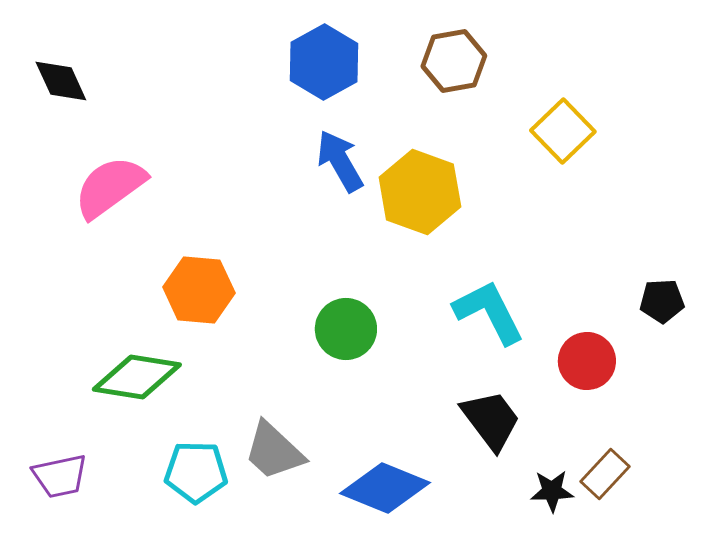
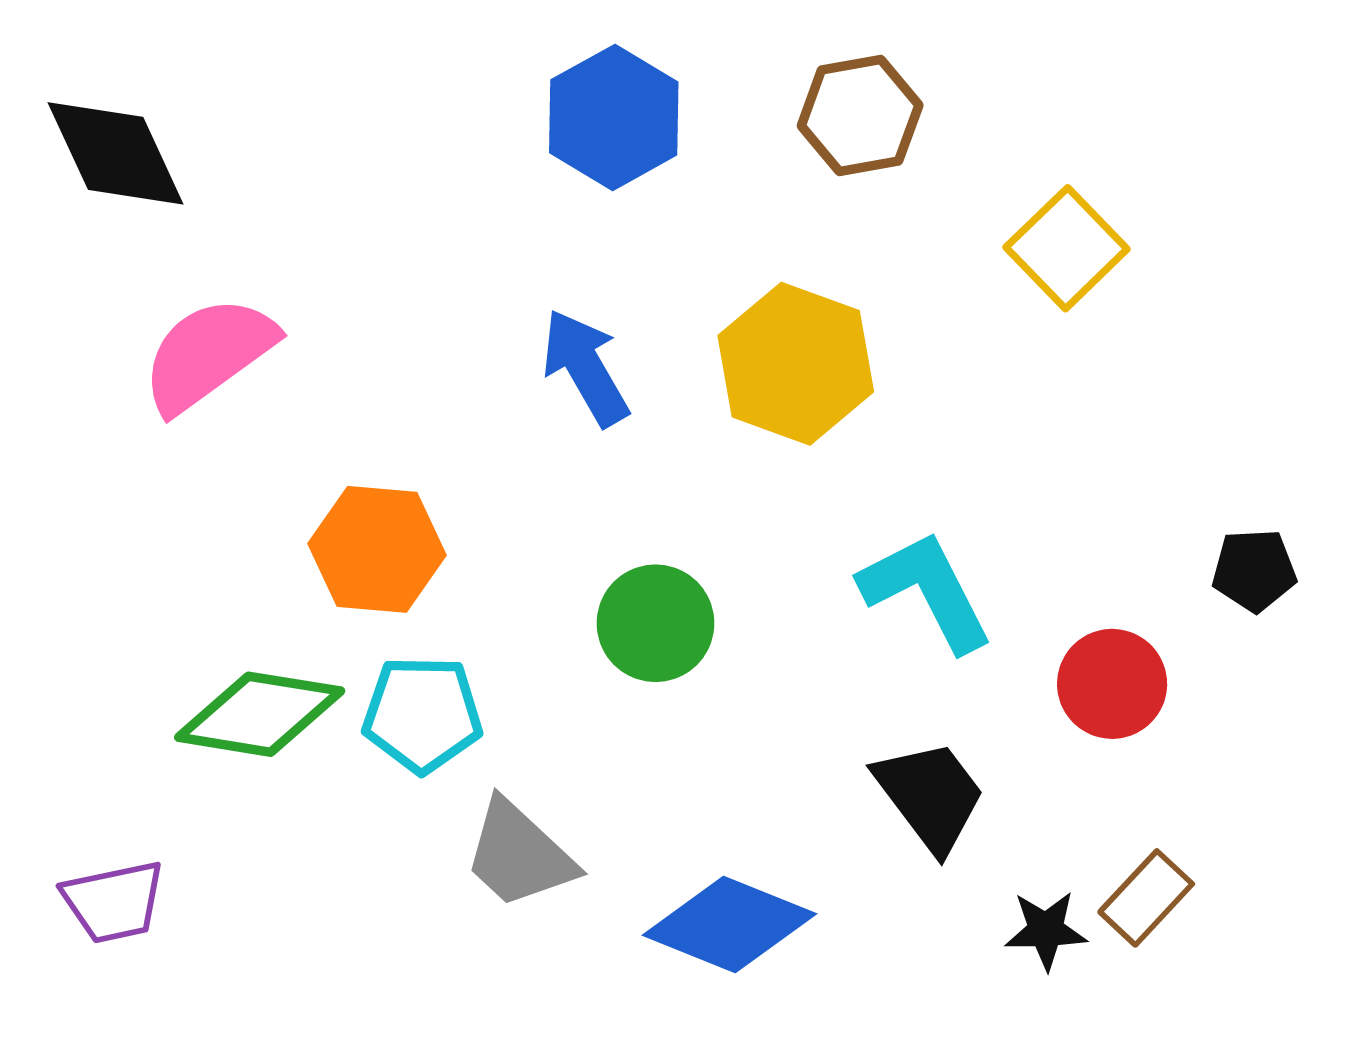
black diamond: (61, 81) -> (116, 153), size x1.4
blue arrow: (340, 161) -> (585, 367), moved
cyan pentagon: (196, 472) -> (422, 714), moved

